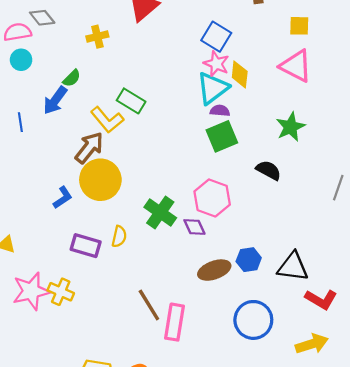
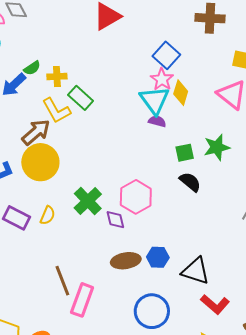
yellow cross: (97, 37) -> (57, 76), moved
cyan triangle: (213, 88) -> (155, 100), turned -40
green square: (222, 136) -> (185, 153), moved, size x0.7

